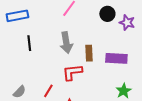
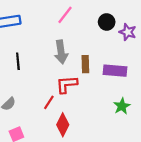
black line: (29, 43) -> (18, 61), moved
red line: (48, 91) -> (49, 102), moved

